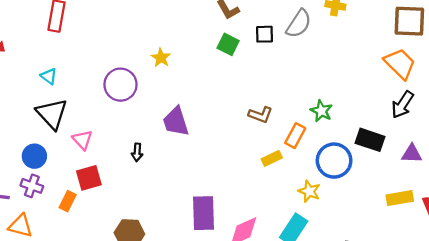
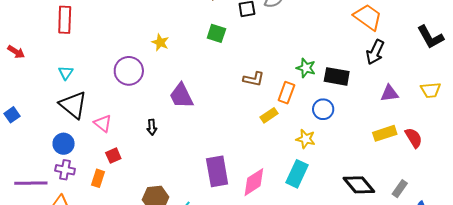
green square: (228, 44) -> (216, 33), moved
cyan triangle: (49, 76) -> (66, 73), turned 35
black rectangle: (370, 140) -> (337, 76), moved
blue circle: (334, 161) -> (323, 109), size x0.7
red square: (89, 178) -> (113, 156), size x0.7

